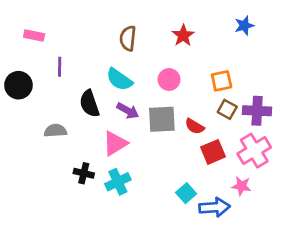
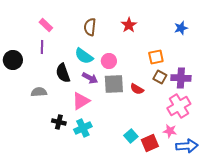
blue star: (244, 26) -> (181, 28), moved
pink rectangle: (34, 35) -> (46, 25), moved, turned 32
pink circle: (169, 79) -> (109, 61), moved
red square: (213, 152) -> (150, 143), moved
blue arrow: (214, 207) -> (187, 146), moved

